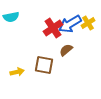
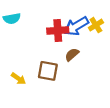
red cross: (53, 28) -> (58, 31), turned 30
yellow arrow: (17, 72) -> (18, 79), turned 48

